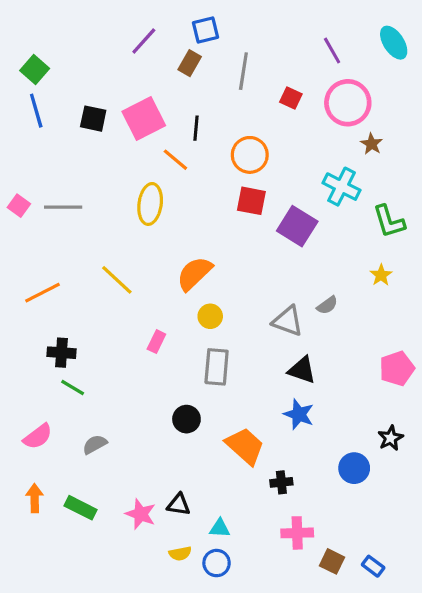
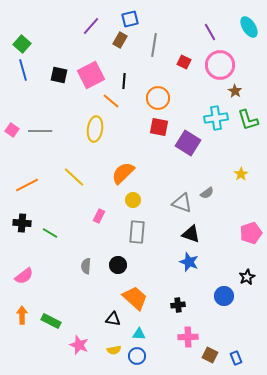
cyan cross: (341, 187) -> (216, 118), turned -35
green L-shape: (389, 221) -> (248, 120), moved
black cross: (62, 353) -> (22, 223), moved
green line: (73, 387) -> (50, 233), moved
gray semicircle: (95, 444) -> (86, 266), moved, turned -56
orange trapezoid: (245, 446) -> (135, 298), moved
pink star: (141, 514) -> (79, 345), moved
blue rectangle: (373, 566) -> (236, 358), turned 32

